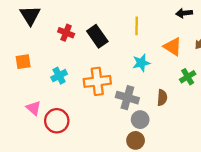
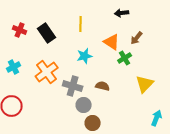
green cross: (188, 77) -> (125, 58), moved
orange cross: (97, 81) -> (47, 72), turned -30
brown semicircle: (162, 98) -> (103, 86), turned -80
brown circle: (136, 140) -> (93, 123), moved

